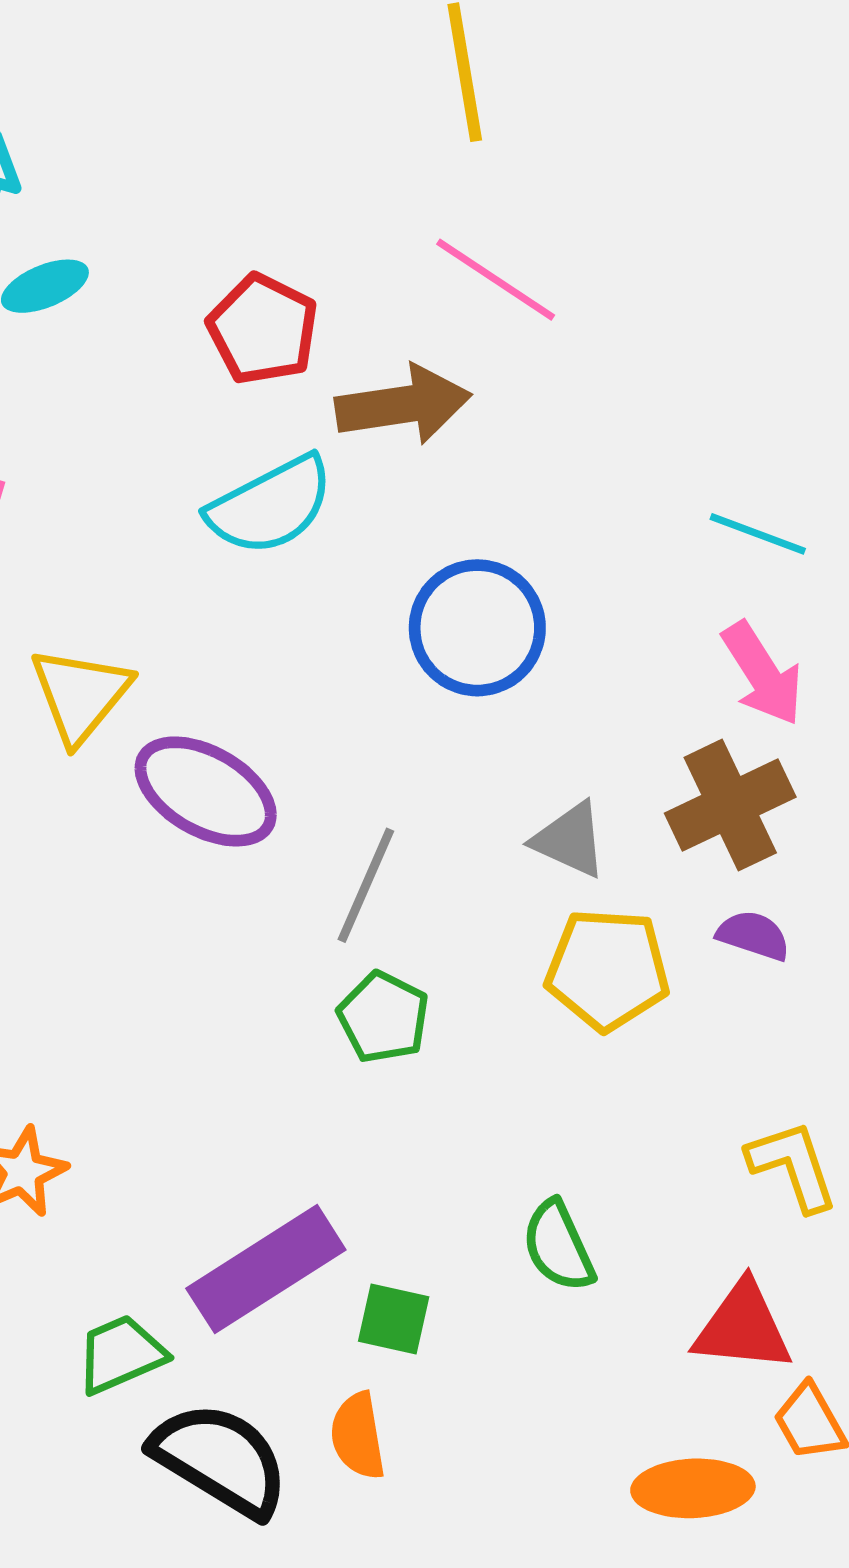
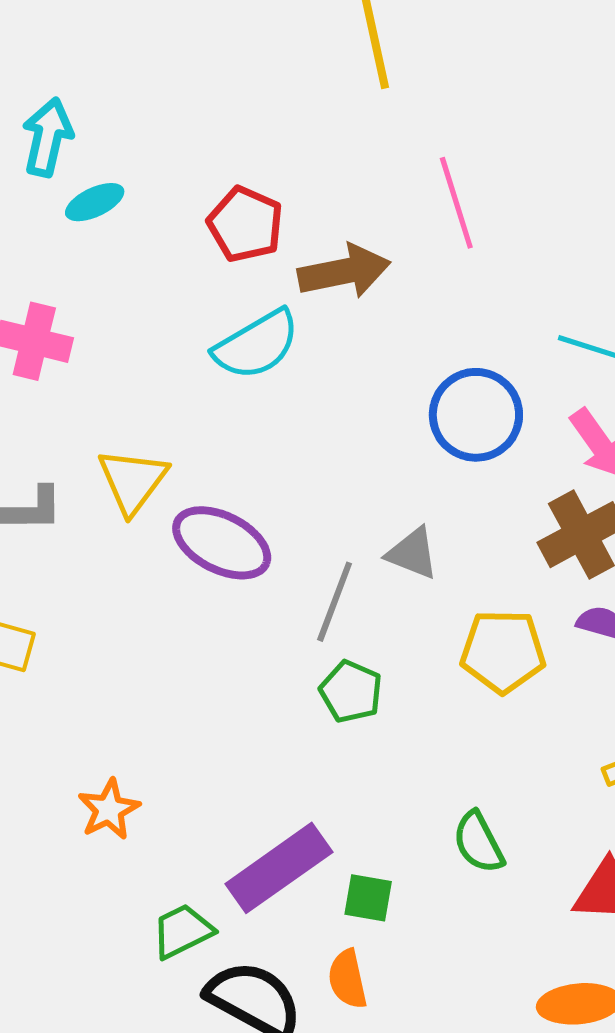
pink line: (496, 280) -> (456, 203), moved, turned 42
blue circle: (477, 628) -> (476, 415), moved
gray triangle: (570, 840) -> (412, 553), moved

